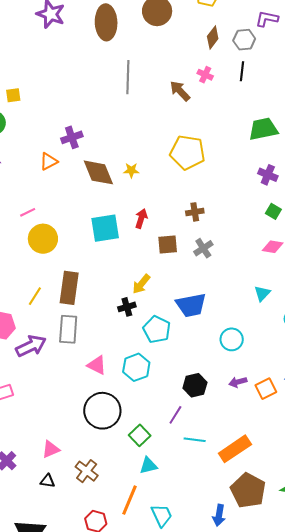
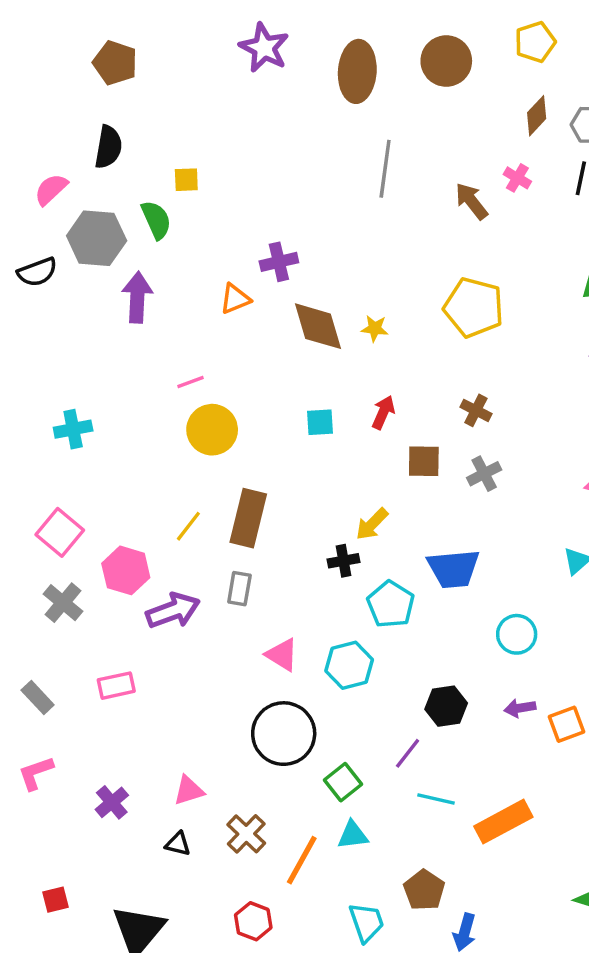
brown cross: (195, 212) -> (476, 410), turned 30
cyan square: (105, 228) -> (320, 422), size x0.6
gray rectangle: (68, 329) -> (239, 589), size x0.7
brown pentagon: (248, 491) -> (424, 890), moved, size x0.7
orange line: (129, 500) -> (302, 860), moved

